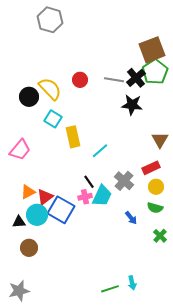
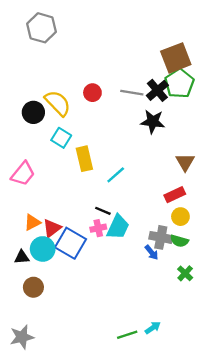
gray hexagon: (50, 20) -> (42, 28), moved
gray cross: (124, 181) -> (161, 237), moved, turned -30
black line: (89, 182) -> (103, 211), turned -32
cyan arrow: (132, 283) -> (153, 328), turned -112

